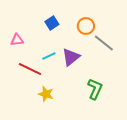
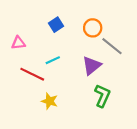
purple triangle: (71, 57) -> (92, 66), moved

